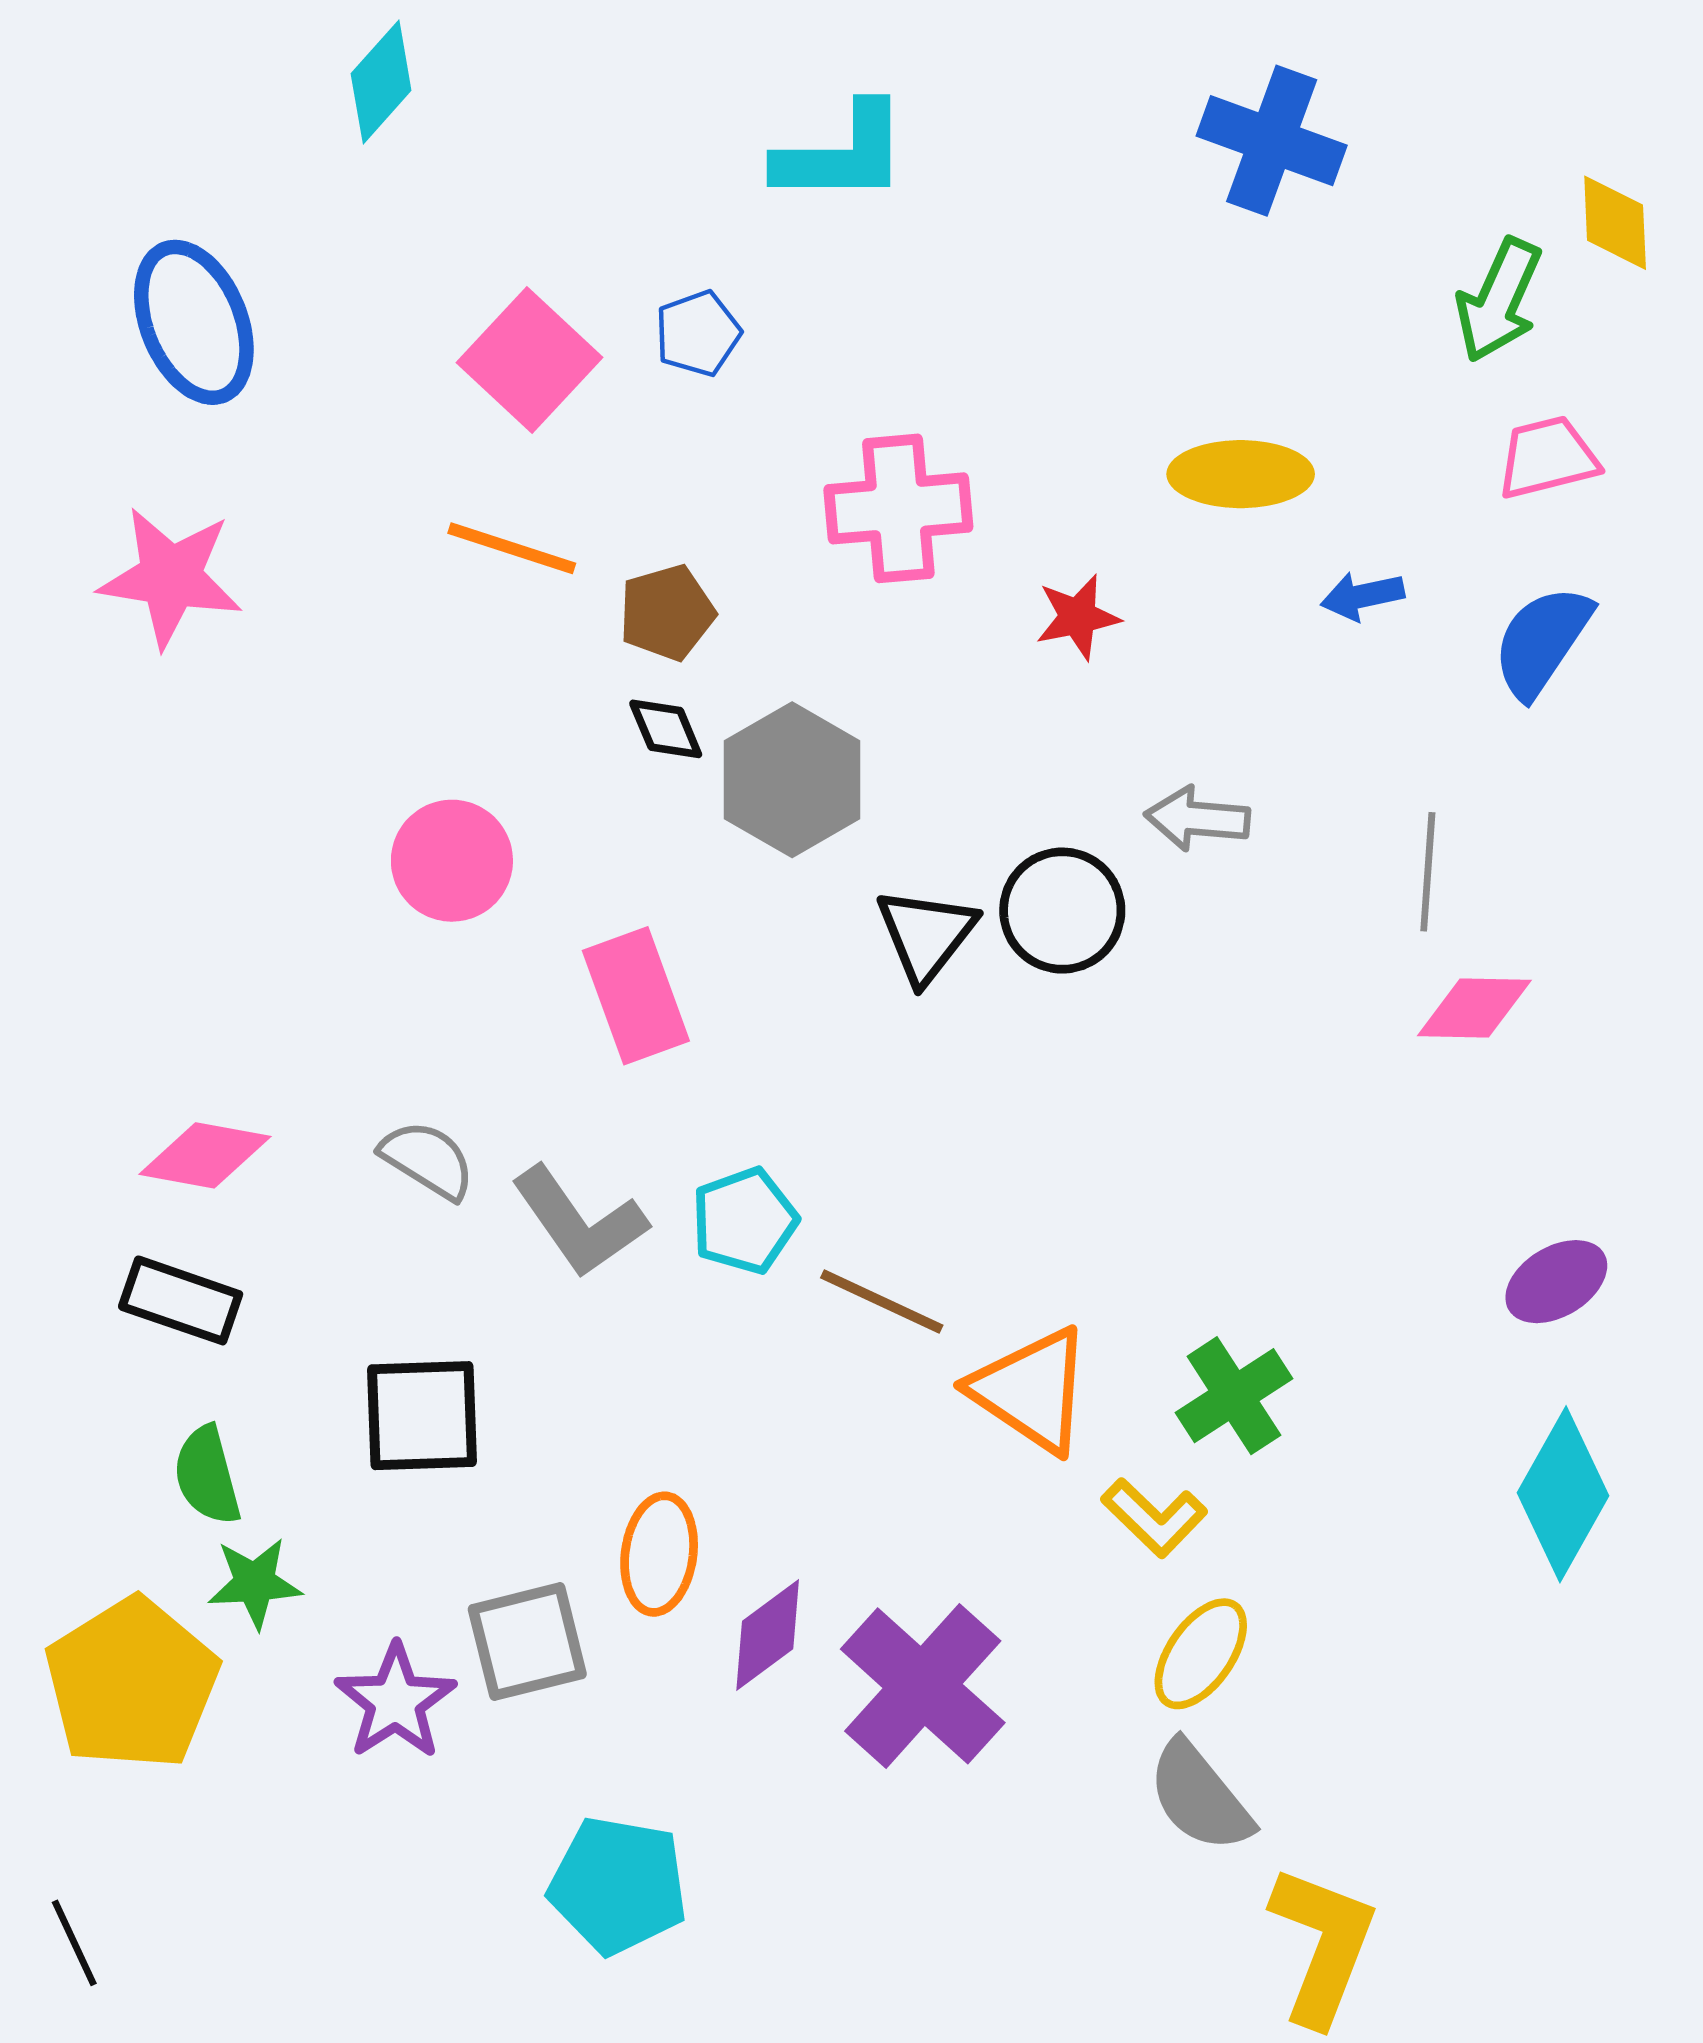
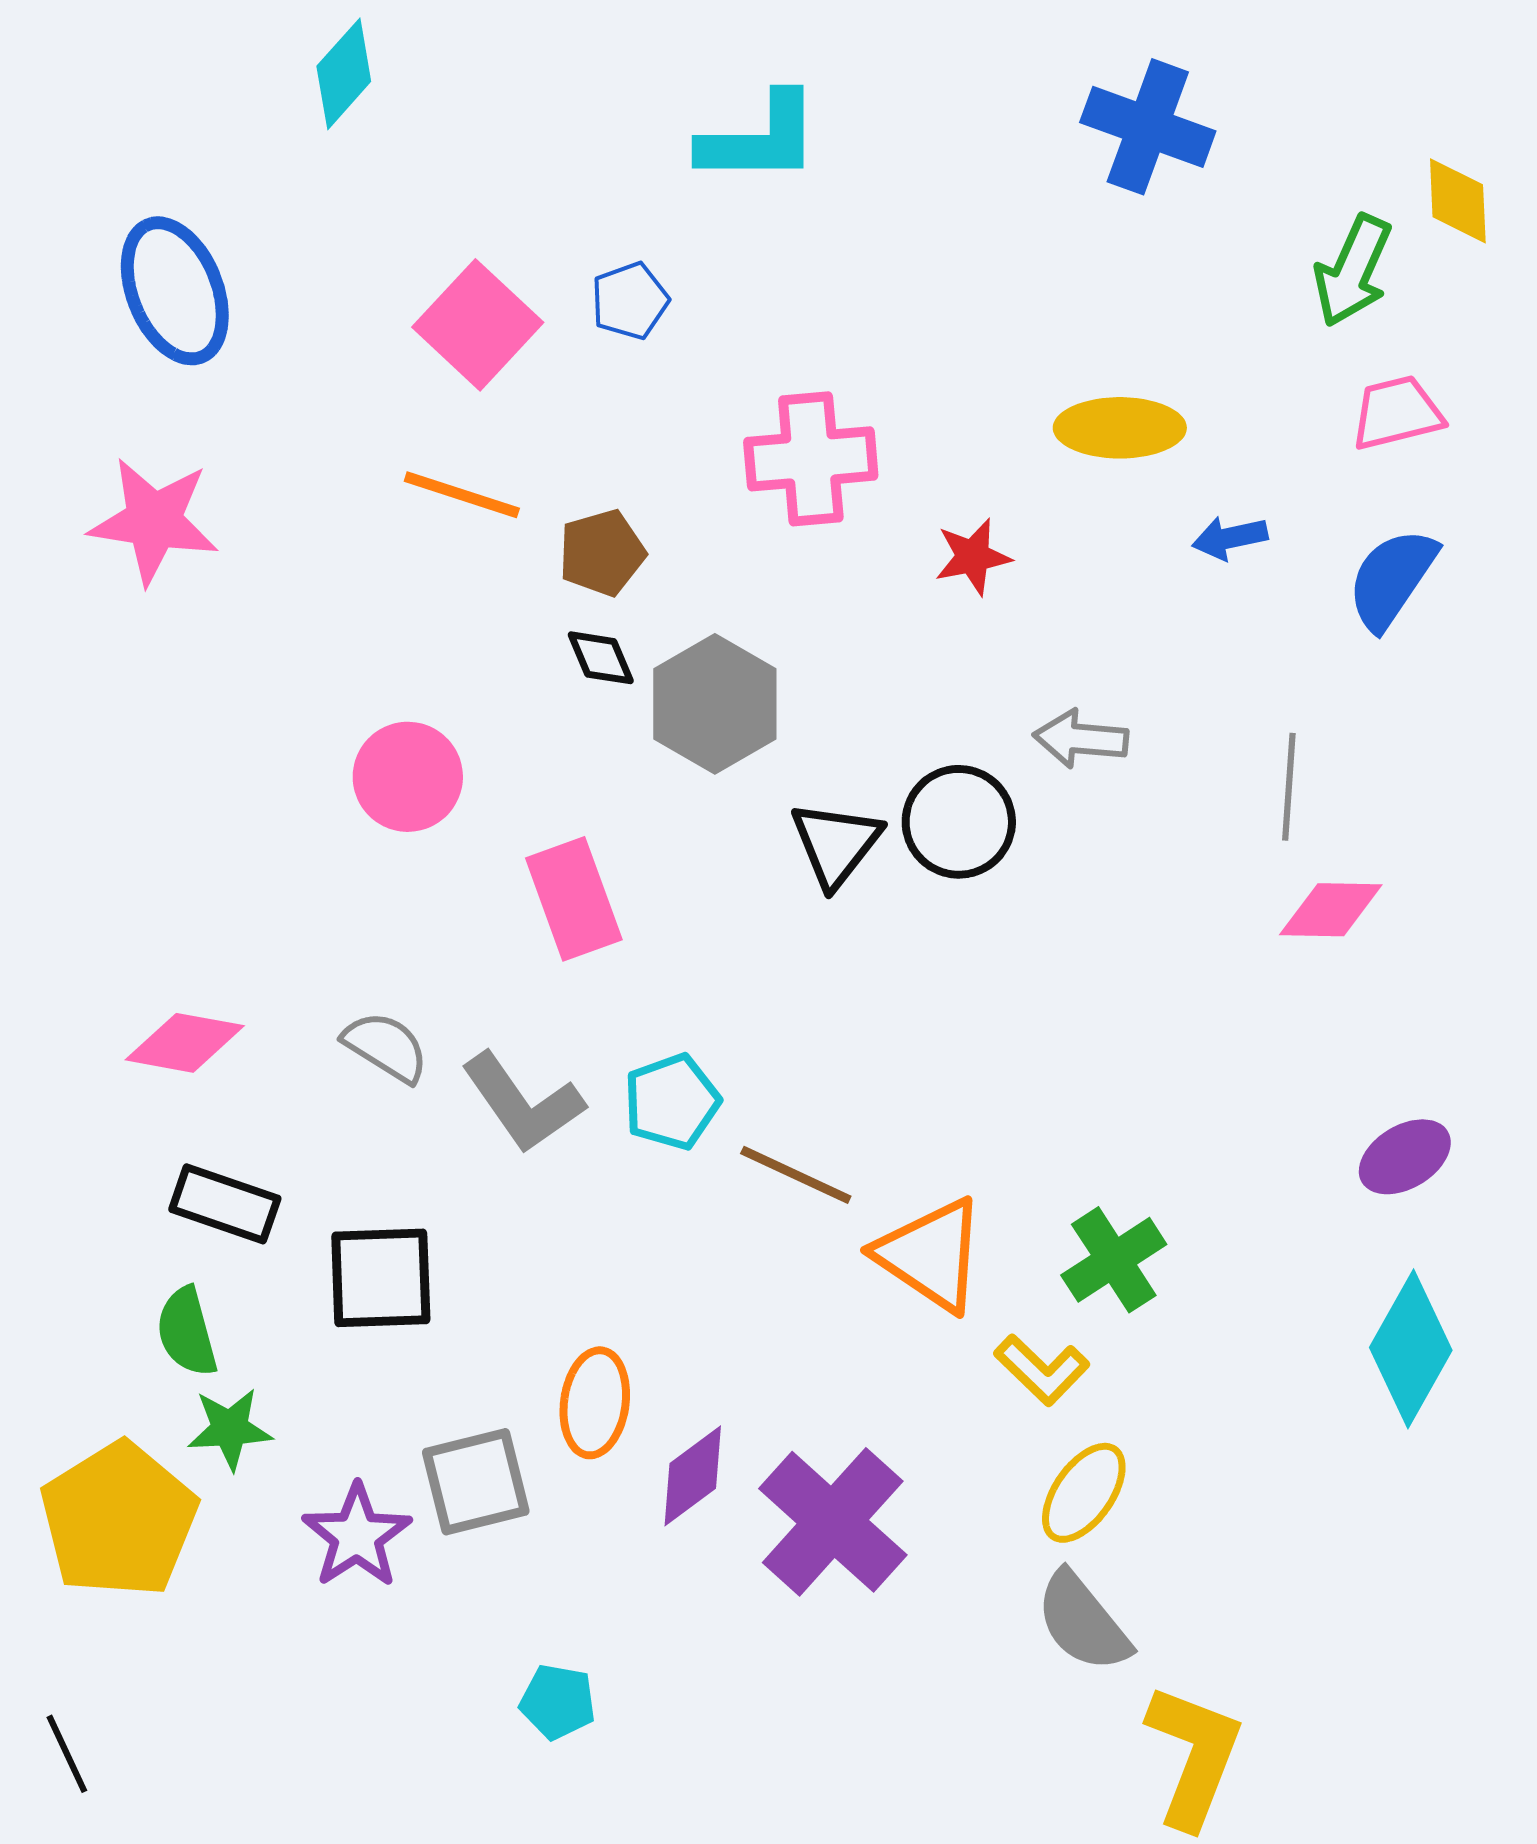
black rectangle: (181, 1300) -> (225, 1204), moved
cyan pentagon: (618, 1885) -> (558, 1702), size x0.6

